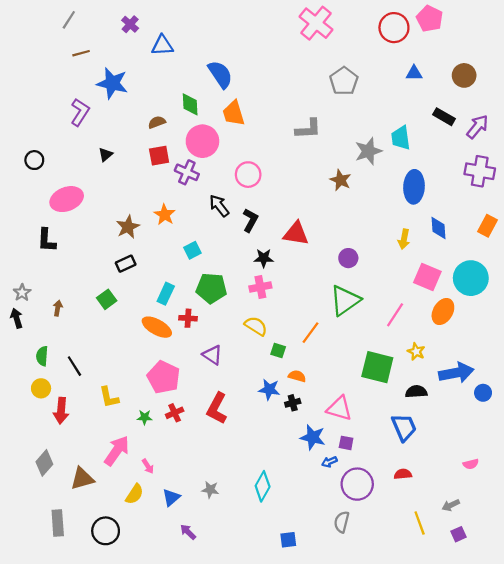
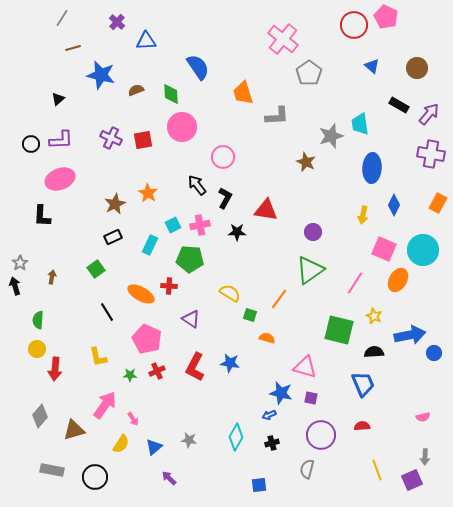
pink cross: (316, 23) -> (283, 39), moved
blue triangle: (414, 73) -> (372, 66), turned 42
purple L-shape: (80, 112) -> (61, 140), moved, turned 55
orange trapezoid: (234, 113) -> (243, 93), moved
brown semicircle: (157, 122) -> (136, 90), moved
black triangle: (106, 155) -> (58, 99), moved
purple cross: (187, 172) -> (111, 138), moved
blue diamond: (438, 228) -> (394, 205), turned 30
pink cross: (260, 287) -> (200, 225), moved
cyan rectangle: (166, 294) -> (150, 245), moved
black line: (74, 366) -> (107, 312), moved
blue star: (269, 389) -> (230, 363), moved
black cross: (293, 403) -> (272, 443), moved
blue arrow: (329, 462) -> (269, 415), moved
gray arrow: (451, 505) -> (425, 457), moved, turned -63
gray rectangle: (58, 523) -> (52, 470), turned -75
purple square: (459, 534) -> (412, 480), size x1.5

